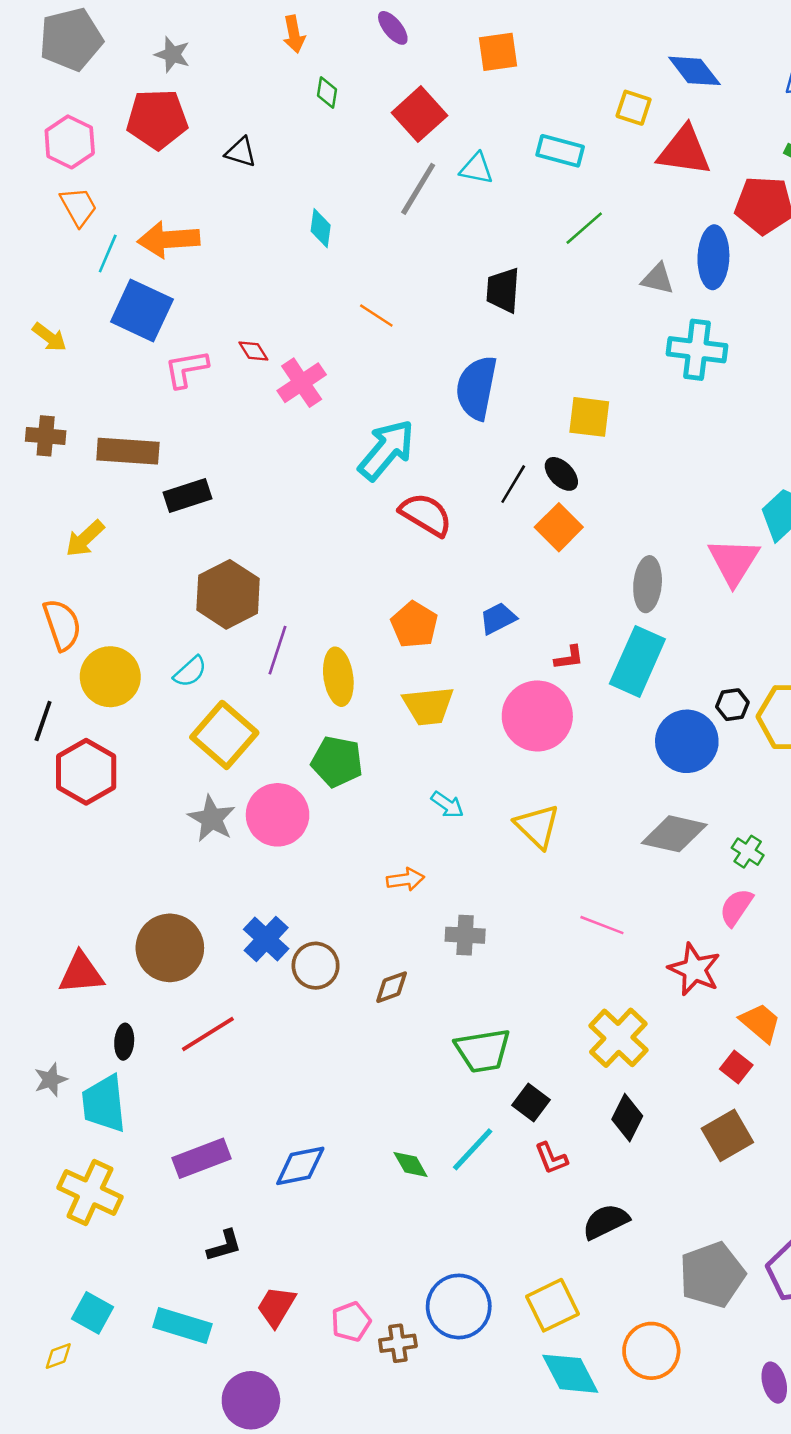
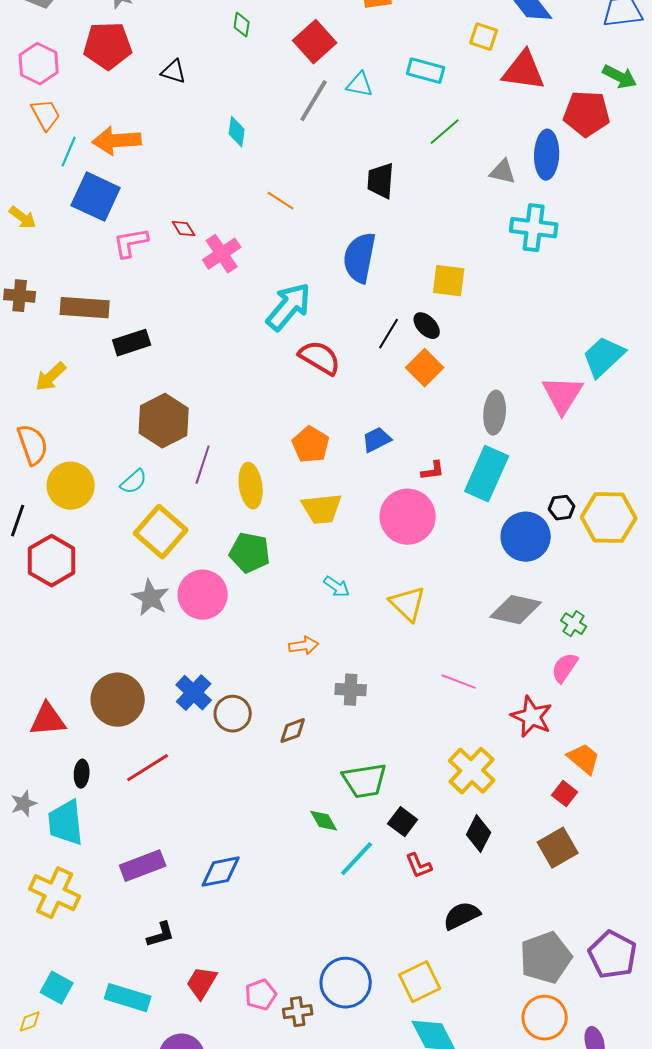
green diamond: (411, 1165) -> (324, 821), moved
orange circle: (651, 1351) -> (545, 1018), moved

